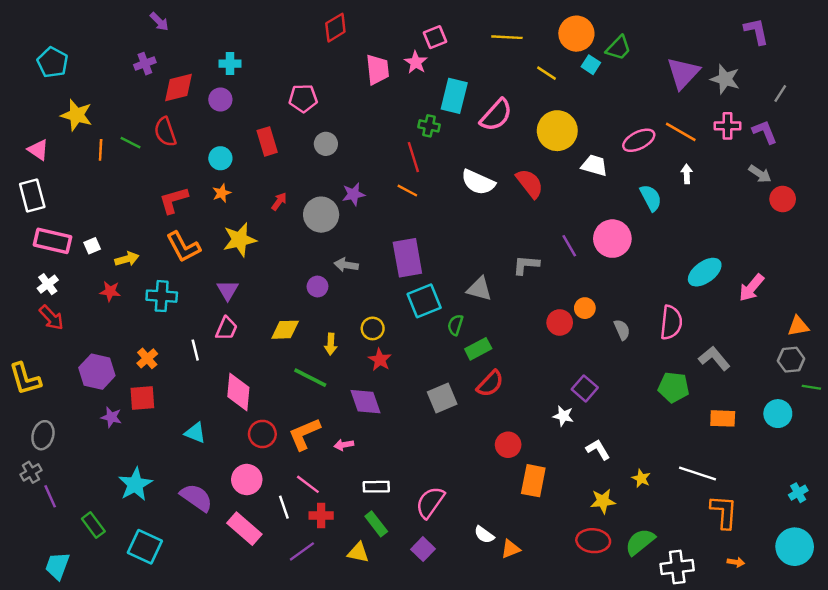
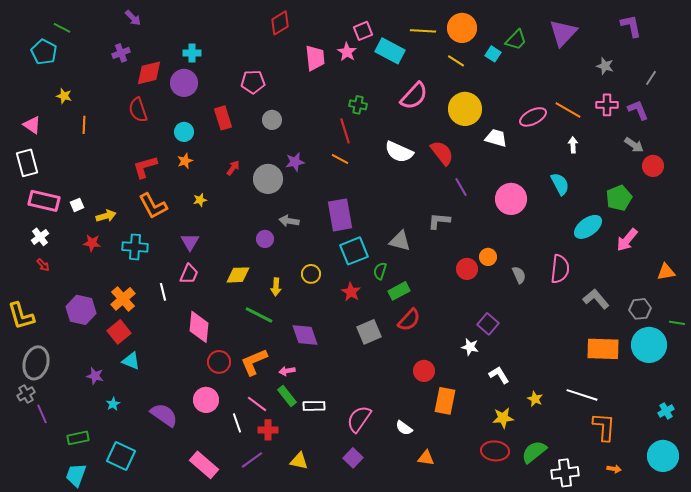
orange circle: (576, 34) -> (462, 28), moved
purple triangle: (683, 73) -> (563, 33), moved
gray star: (725, 79) -> (605, 66), size x0.7
cyan rectangle: (454, 96) -> (390, 51), moved, turned -76
purple circle: (220, 99) -> (184, 83), size x1.4
yellow star: (77, 115) -> (64, 96), size x0.6
green line: (130, 143) -> (62, 28), moved
cyan semicircle: (651, 198) -> (560, 184), moved
yellow star: (240, 240) -> (200, 200), size x0.5
purple line: (569, 246) -> (461, 187), moved
red arrow: (51, 318) -> (43, 265), size x0.6
orange cross: (147, 358) -> (123, 299), size x1.4
red star: (380, 360) -> (351, 292), moved
gray hexagon: (791, 360) -> (640, 309), moved
green pentagon: (674, 387) -> (619, 198), moved, turned -30
red square: (142, 398) -> (119, 332), turned -35
cyan circle: (778, 414) -> (649, 345), size x1.5
purple star: (111, 417) -> (95, 376), moved
orange rectangle: (723, 418) -> (603, 349), size x1.5
cyan triangle: (195, 433) -> (131, 361), moved
gray ellipse: (43, 435) -> (36, 363), size x1.4
cyan star: (135, 484) -> (113, 404), size x0.5
green rectangle: (376, 524) -> (287, 396), moved
green rectangle: (93, 525) -> (78, 438), turned -65
pink rectangle: (244, 529) -> (204, 465), moved
white semicircle: (484, 535) -> (404, 428), moved
orange triangle: (511, 549) -> (426, 458), turned 30
cyan trapezoid: (57, 566) -> (76, 475), moved

